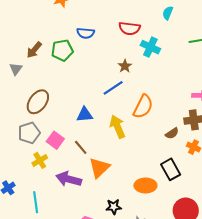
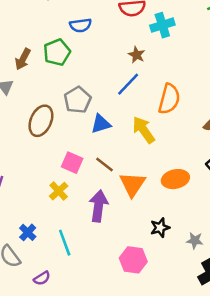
cyan cross: (150, 47) -> (162, 25), turned -30
gray pentagon: (29, 133) -> (77, 100), moved
purple arrow: (69, 179) -> (98, 206), turned 95
orange ellipse: (145, 185) -> (175, 179), moved

